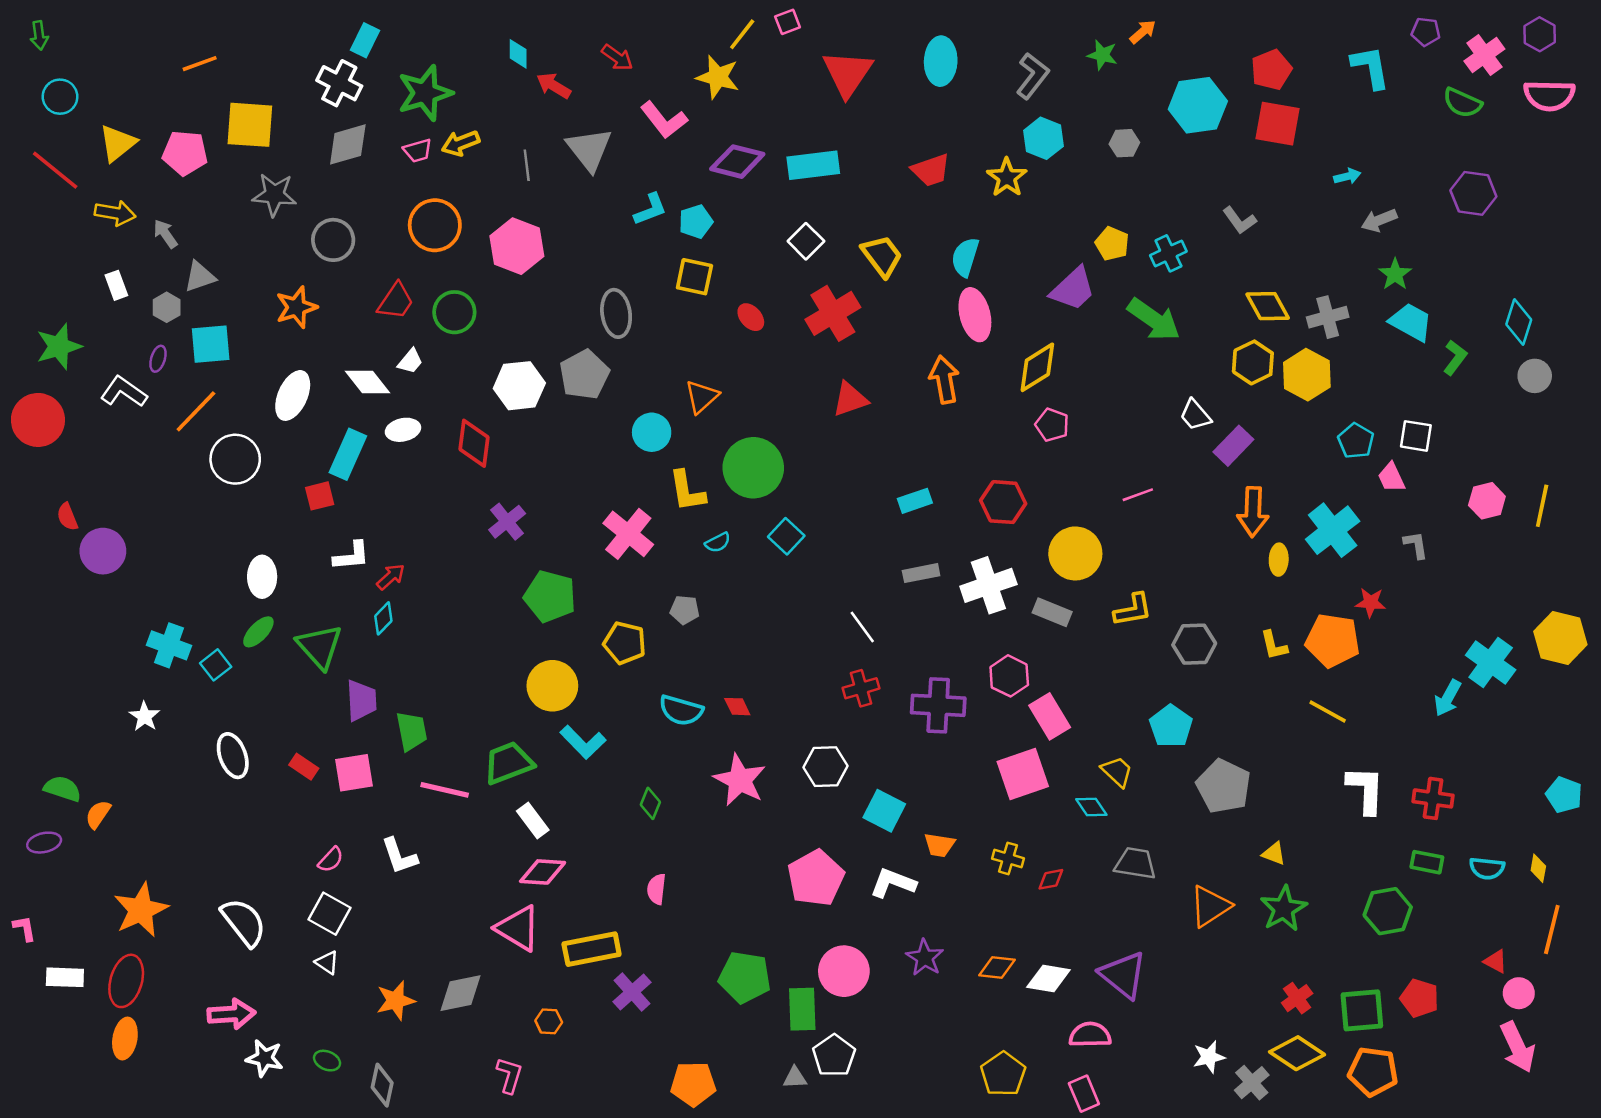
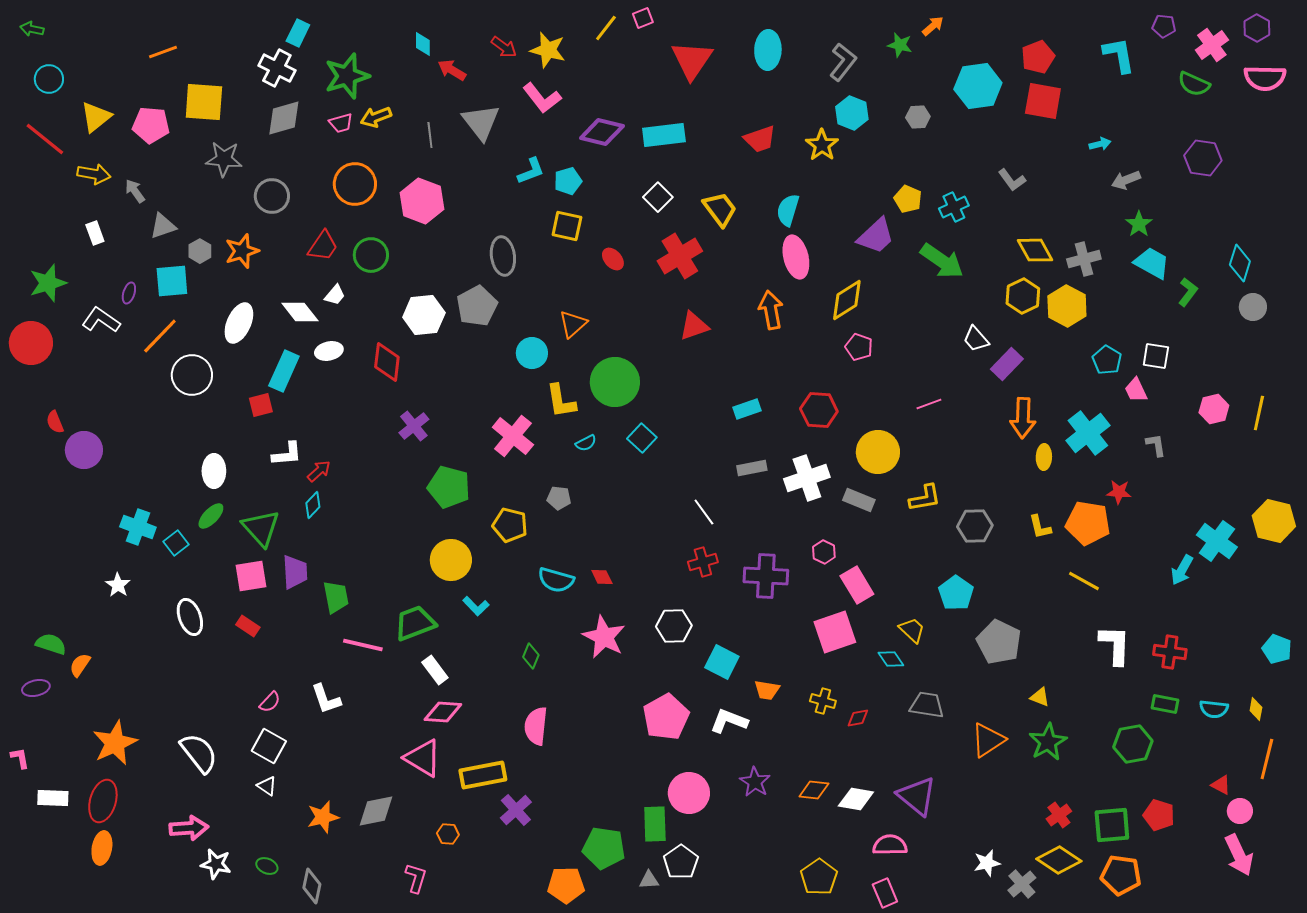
green arrow: (39, 35) -> (32, 29), turned 110
yellow star: (718, 77) -> (548, 50), moved
gray hexagon: (167, 307) -> (200, 251), moved
pink hexagon: (1009, 676) -> (824, 552), size x0.7
cyan L-shape: (583, 742) -> (476, 606), size x0.7
pink square: (354, 773) -> (251, 576), moved
pink semicircle: (656, 889) -> (536, 726), size x1.5
green pentagon: (745, 977) -> (604, 848), moved

